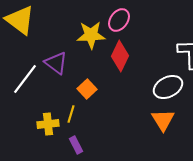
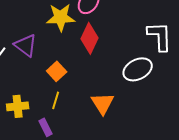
yellow line: (71, 114) -> (56, 100), moved
orange triangle: (163, 120) -> (103, 103), moved

